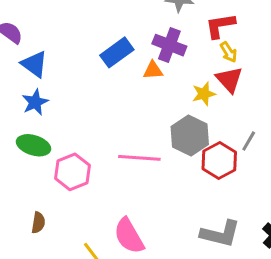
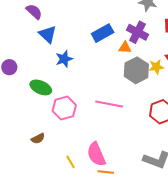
blue star: (35, 102) -> (64, 59), moved
gray hexagon: (190, 136) -> (136, 70), moved
brown semicircle: (38, 223) -> (38, 139), turned 48

